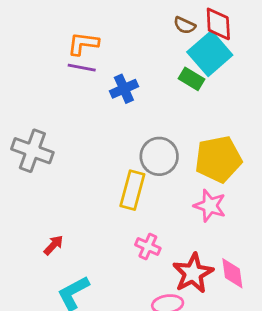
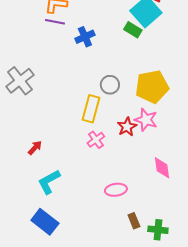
gray cross: (32, 151) -> (20, 81), turned 32
gray circle: (159, 156) -> (110, 85), size x0.7
pink cross: (148, 246) -> (96, 140), moved, turned 30
red star: (193, 273) -> (127, 127), moved, size x0.7

